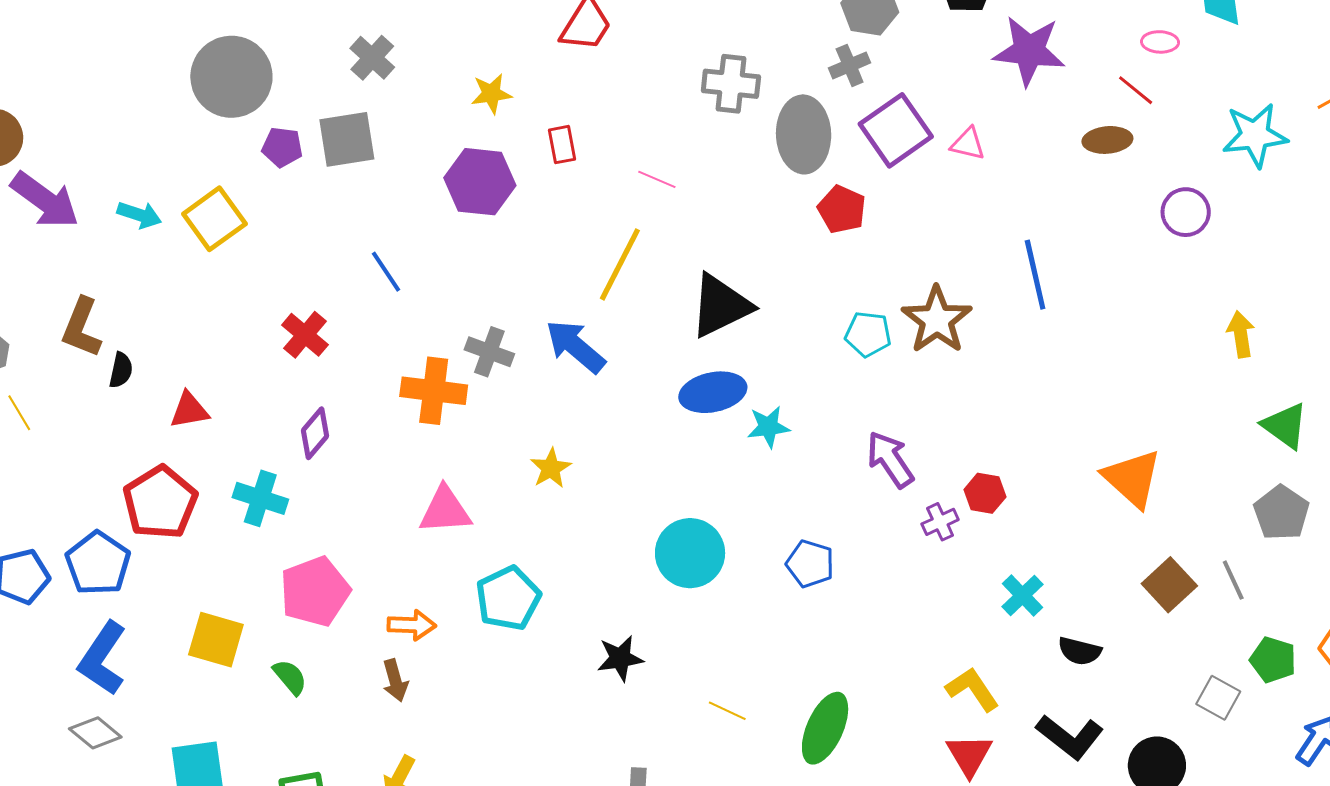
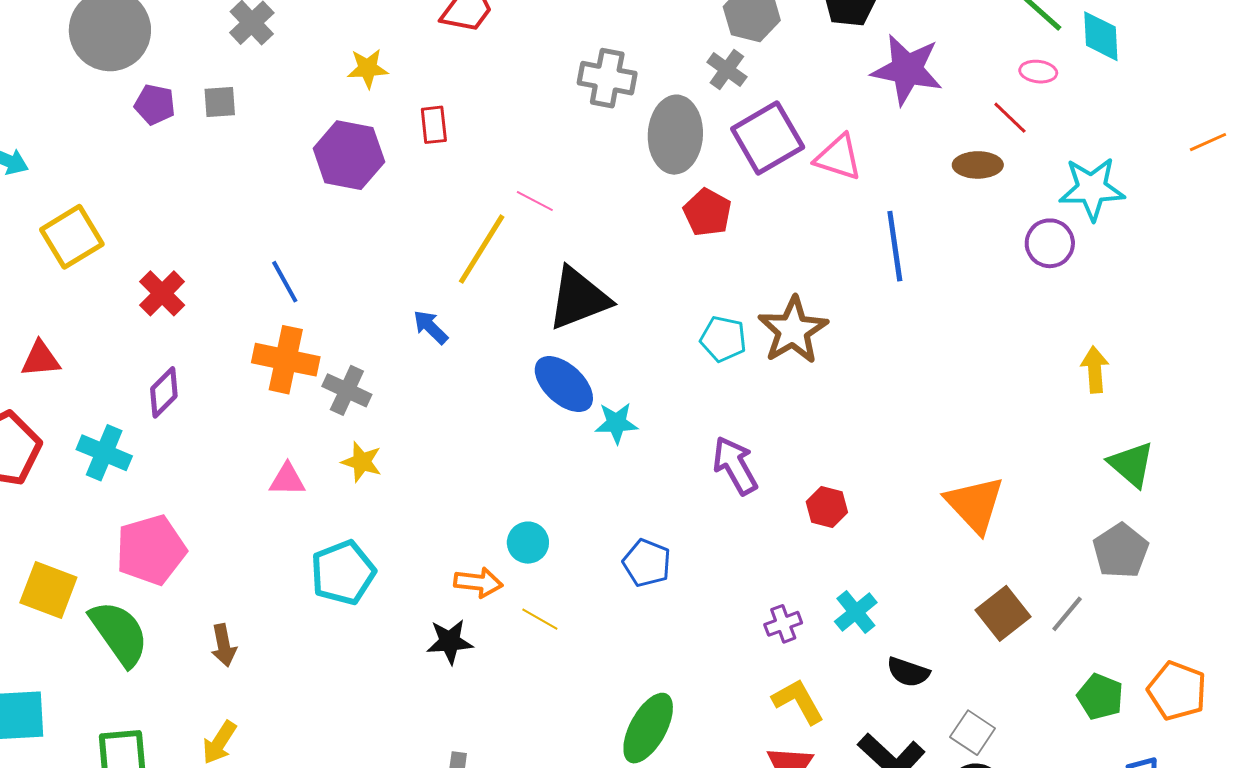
gray cross: (850, 65) -> (727, 70), turned -36
cyan star: (1255, 135) -> (1092, 189), moved
gray square: (347, 139) -> (220, 102), size x0.6
pink triangle: (968, 144) -> (838, 157), size x1.4
pink line: (657, 179) -> (535, 201), moved
yellow square: (214, 219) -> (72, 237), moved
blue line: (386, 272) -> (285, 282), moved
blue line: (1035, 275) -> (895, 246), moved
blue arrow: (575, 346) -> (431, 327), size x0.6
gray cross: (489, 352) -> (347, 390), moved
blue ellipse: (713, 392) -> (564, 384), turned 50
yellow star: (551, 468) -> (362, 462), moved, turned -30
pink triangle: (445, 510) -> (287, 480), size x0.7
purple cross: (940, 522) -> (783, 624), moved
cyan circle: (690, 553) -> (528, 543), size x0.6
gray line: (1233, 580) -> (1067, 614), turned 60
orange arrow: (412, 625) -> (478, 582), moved
green semicircle: (290, 677) -> (119, 633), size x1.8
gray square: (1218, 698) -> (973, 733), moved
yellow line: (727, 711) -> (540, 619), moved

